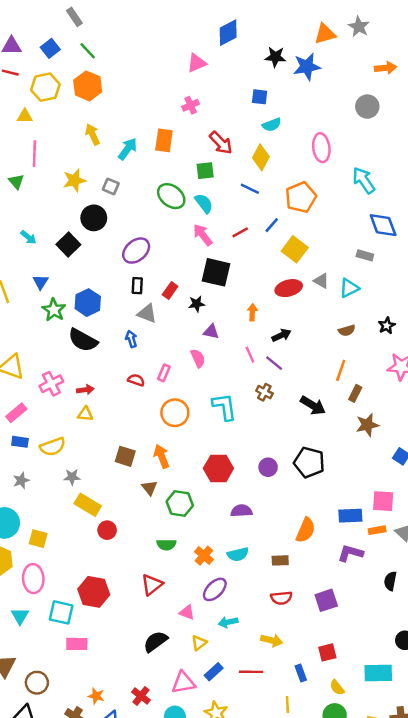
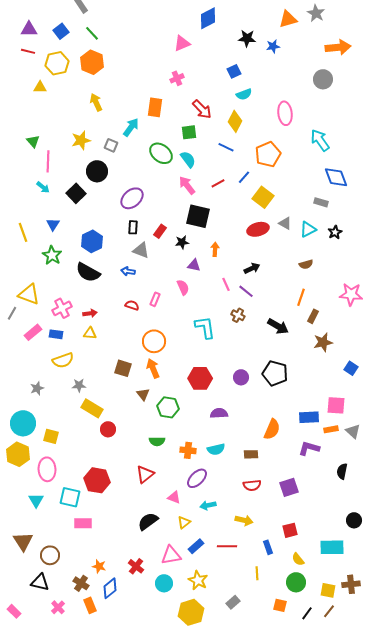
blue star: (307, 67) -> (273, 46), size x0.6
orange arrow: (385, 68) -> (338, 47), size x1.4
blue square: (260, 97) -> (234, 71), turned -32
cyan arrow: (128, 149) -> (131, 127), moved
pink line: (34, 154) -> (48, 161), moved
green star: (54, 310) -> (52, 255), moved
orange arrow: (252, 312) -> (215, 249), moved
black star: (387, 326) -> (335, 232), moved
blue arrow: (131, 339) -> (128, 271), turned -64
orange circle: (175, 413) -> (154, 341), moved
blue rectangle: (20, 442) -> (56, 334), moved
orange cross: (204, 556) -> (188, 450), turned -35

